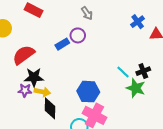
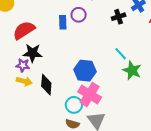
blue rectangle: (62, 44) -> (63, 22), turned -64
black cross: (143, 71) -> (119, 17), moved
yellow arrow: (42, 92) -> (24, 81), moved

